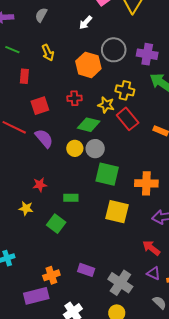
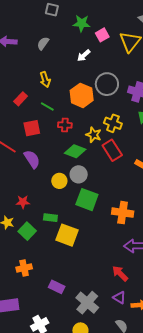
green line: (12, 50) -> (47, 107), moved
red rectangle: (24, 76) -> (21, 99), turned 32
yellow circle: (75, 148) -> (59, 181), moved
yellow square: (117, 212) -> (67, 235), moved
green square: (56, 224) -> (27, 231), moved
orange cross: (51, 275) -> (24, 268), moved

